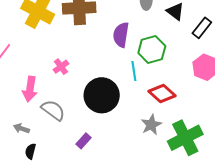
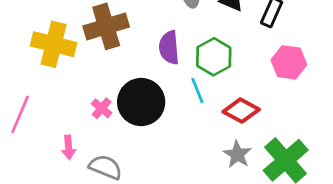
pink arrow: (30, 89) -> (69, 147), size x0.7
black circle: (102, 95) -> (141, 102), moved

